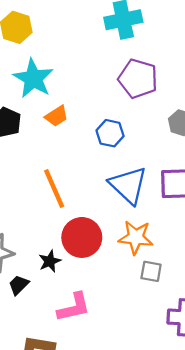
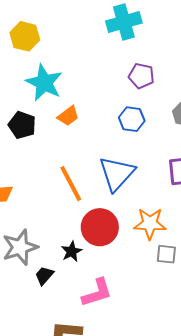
purple pentagon: (138, 79) -> (141, 76), size x0.7
blue hexagon: (110, 133) -> (132, 119), moved
blue triangle: (128, 185) -> (117, 174), moved, turned 33

